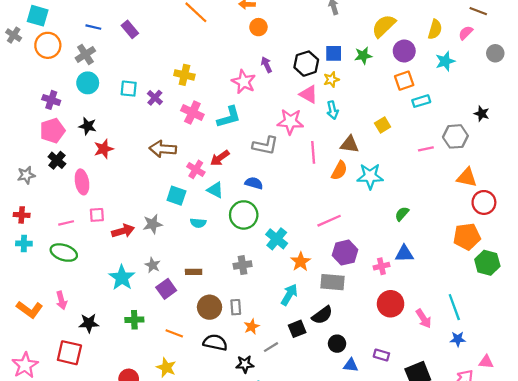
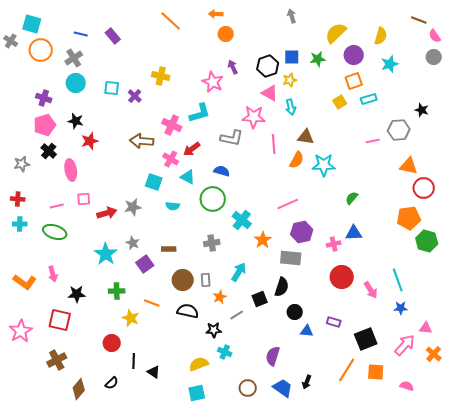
pink semicircle: (466, 33) -> (435, 36), moved, turned -80
pink cross: (192, 112) -> (172, 125), moved
yellow square: (383, 125) -> (340, 102), moved
cyan arrow: (289, 295) -> (239, 272), moved
black semicircle: (322, 315) -> (282, 287), turned -36
yellow star: (166, 368) -> (131, 318), moved

